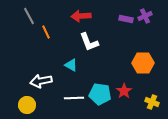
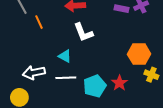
cyan pentagon: (100, 94) -> (95, 86), turned -30
white line: (74, 98) -> (66, 78), moved
yellow cross: (152, 102) -> (151, 75), moved

